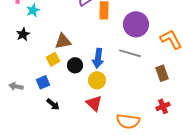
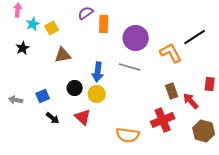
yellow square: (53, 59) -> (52, 28), moved
black circle: (75, 65) -> (75, 88), moved
brown rectangle: (162, 73) -> (172, 91), moved
red triangle: (94, 103) -> (83, 117), moved
red cross: (163, 106) -> (163, 120), size x1.6

